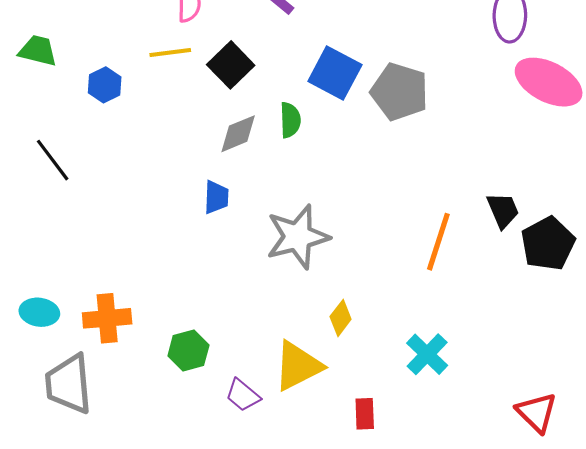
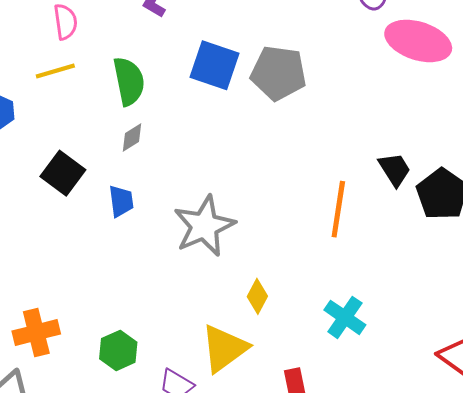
black square: (231, 65) -> (63, 173), moved
green semicircle: (290, 120) -> (129, 81), moved, size x1.4
gray diamond: (238, 134) -> (132, 137), size x0.7

